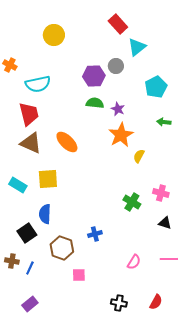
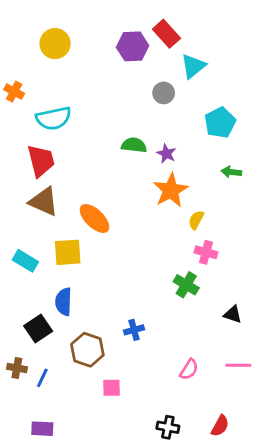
yellow circle: (54, 35) -> (55, 44), moved
purple hexagon: (94, 76) -> (133, 46), moved
orange ellipse: (67, 142) -> (95, 218), moved
pink cross: (161, 193) -> (206, 252), moved
purple rectangle: (30, 304) -> (42, 429), turned 42

